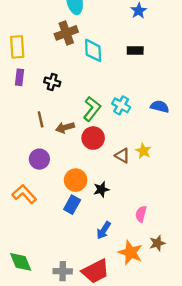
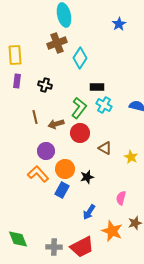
cyan diamond: (93, 50) -> (80, 58), turned 35
black rectangle: (135, 50) -> (97, 87), moved
yellow star: (143, 151) -> (131, 157), moved
purple circle: (39, 159) -> (46, 151), moved
orange L-shape: (24, 194) -> (38, 174), moved

